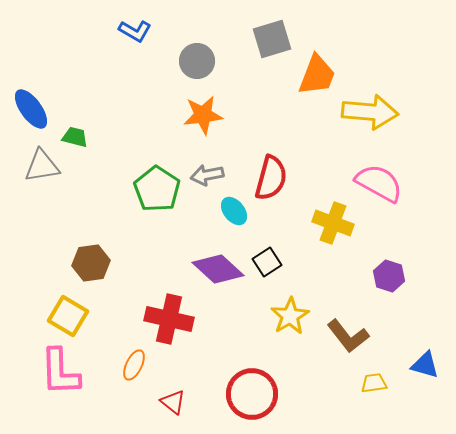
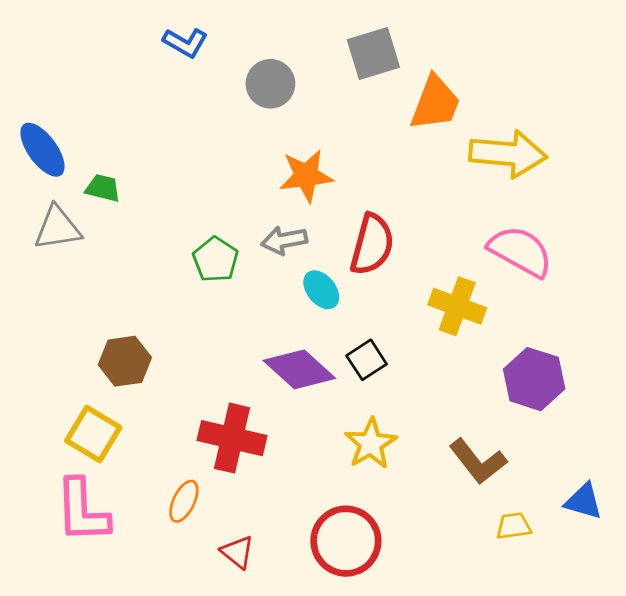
orange star: (203, 115) -> (306, 176), moved
green pentagon: (157, 189) -> (215, 260), size x0.7
purple hexagon: (389, 276) -> (534, 379), size x1.4
yellow star: (290, 316) -> (371, 444), moved

